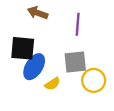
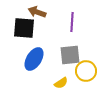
black square: (23, 48) -> (24, 28), moved
yellow semicircle: (52, 84) -> (61, 83), moved

